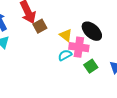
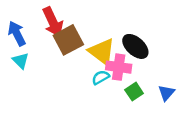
brown square: (40, 26) -> (68, 40), size x1.6
yellow triangle: (66, 35) -> (102, 52), size x1.6

